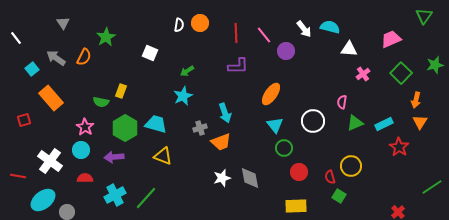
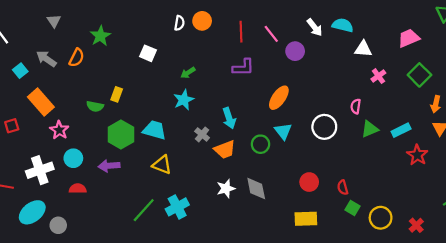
pink star: (85, 127) -> (59, 130), moved
gray cross: (200, 128) -> (202, 134), turned -32
green circle: (284, 148) -> (260, 144), moved
white cross: (50, 161) -> (40, 170), turned 35
yellow circle: (351, 166) -> (381, 218), moved
cyan cross: (115, 195) -> (177, 207), moved

